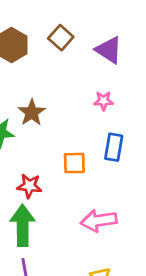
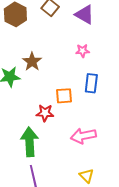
red star: (29, 186) -> (45, 113), moved

